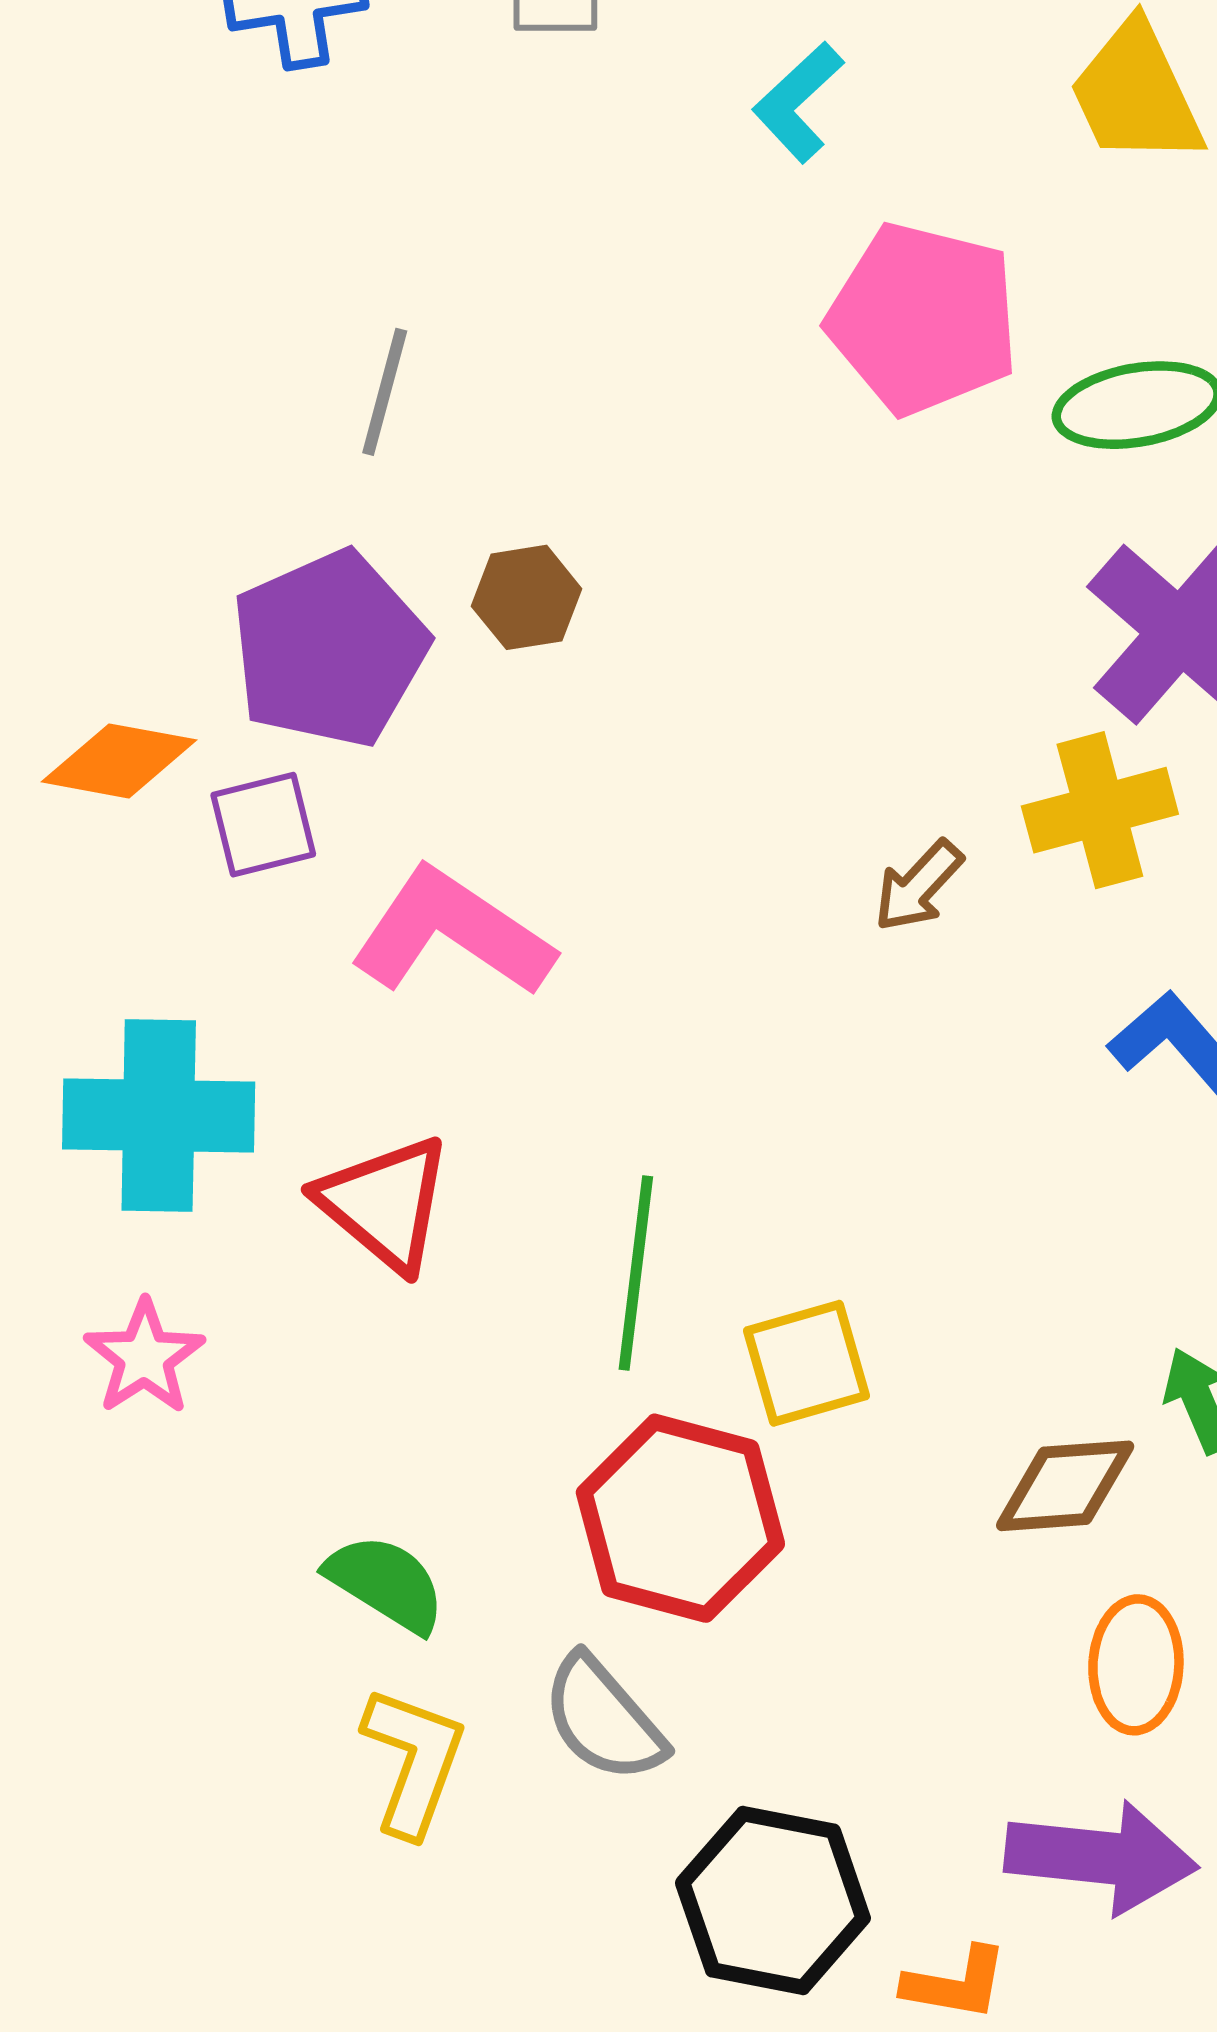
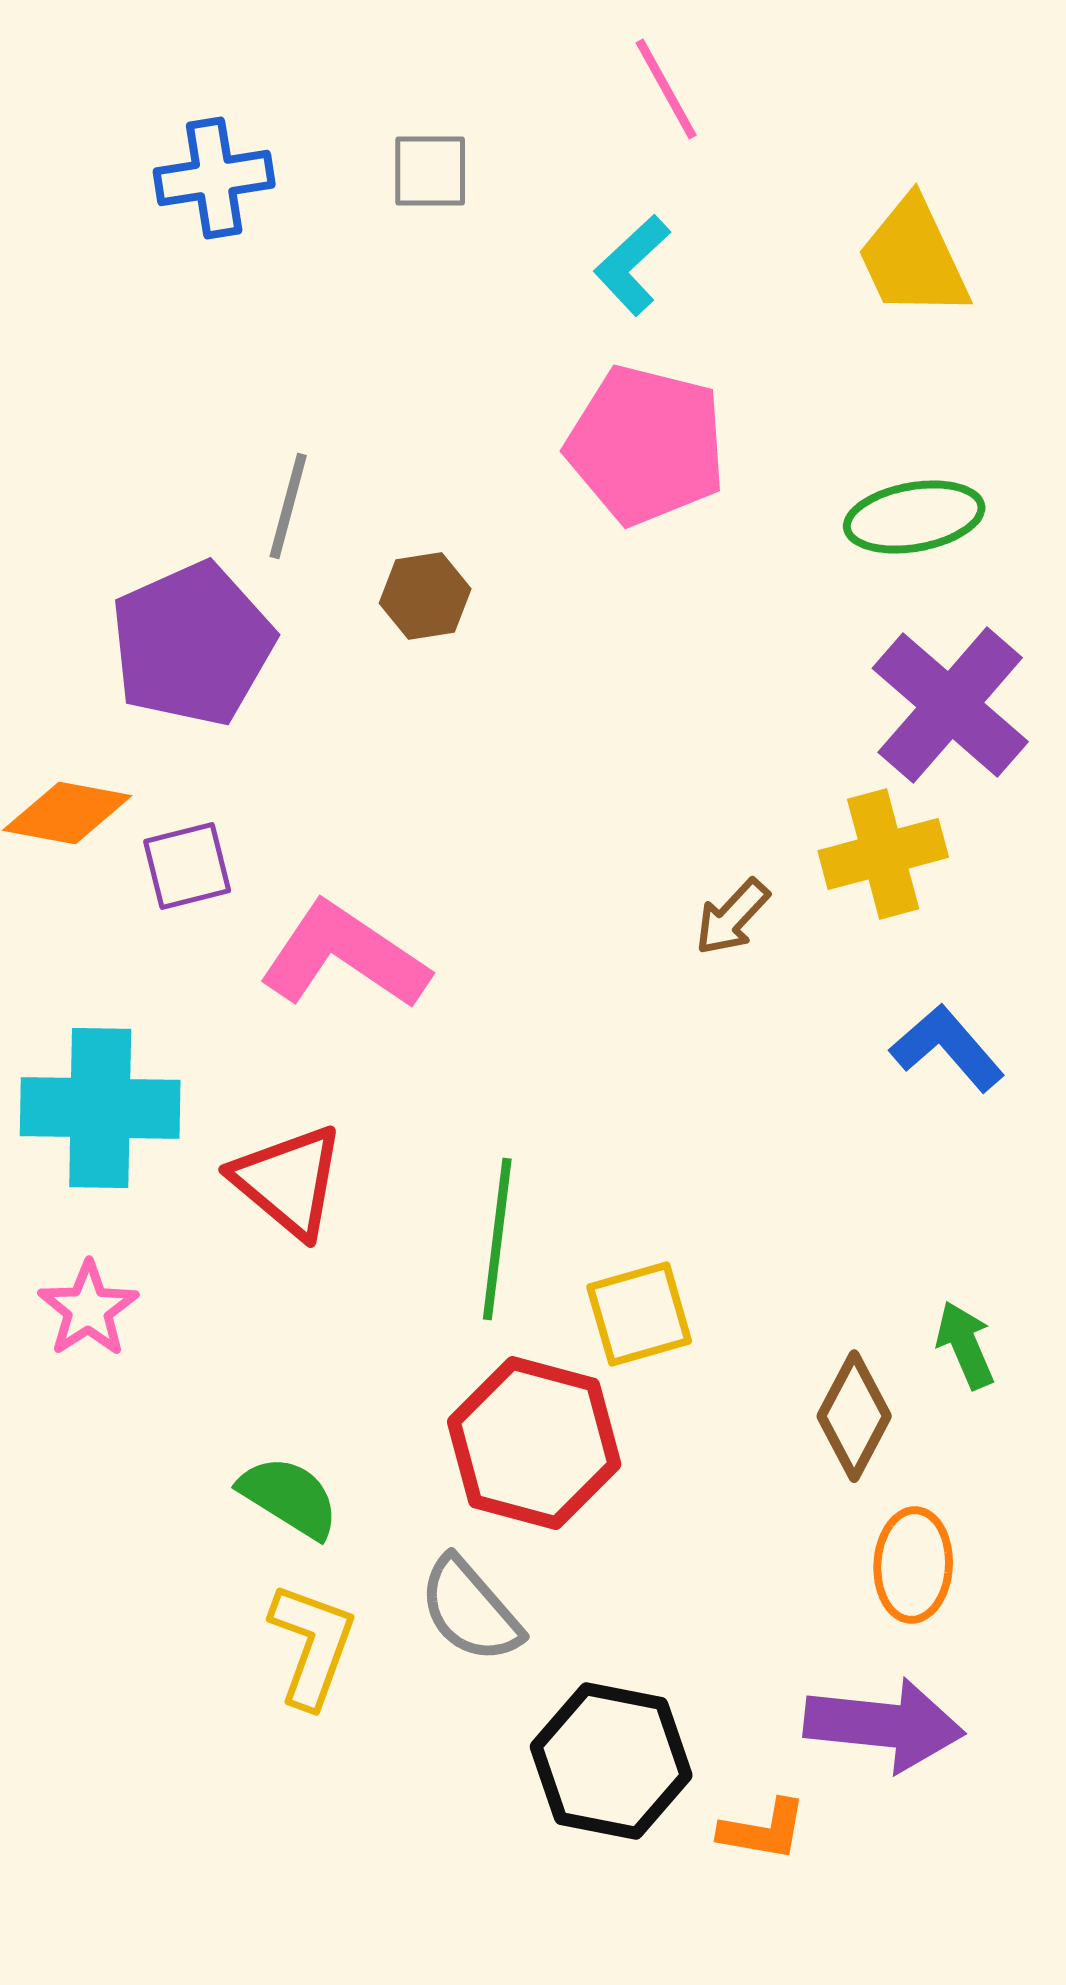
pink pentagon: (923, 319) -> (646, 445), moved
brown hexagon: (527, 597) -> (425, 596), moved
purple pentagon: (329, 649) -> (192, 644), moved
brown diamond: (1065, 1486) -> (854, 1416), turned -58

